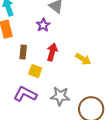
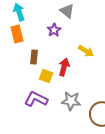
red arrow: (52, 52) -> (64, 67), moved
yellow arrow: (83, 59) -> (86, 51), moved

